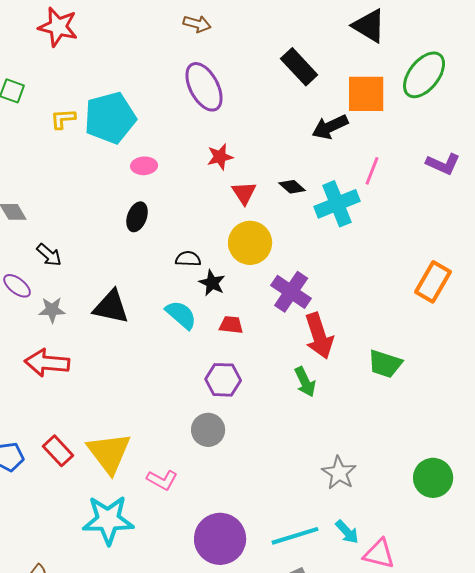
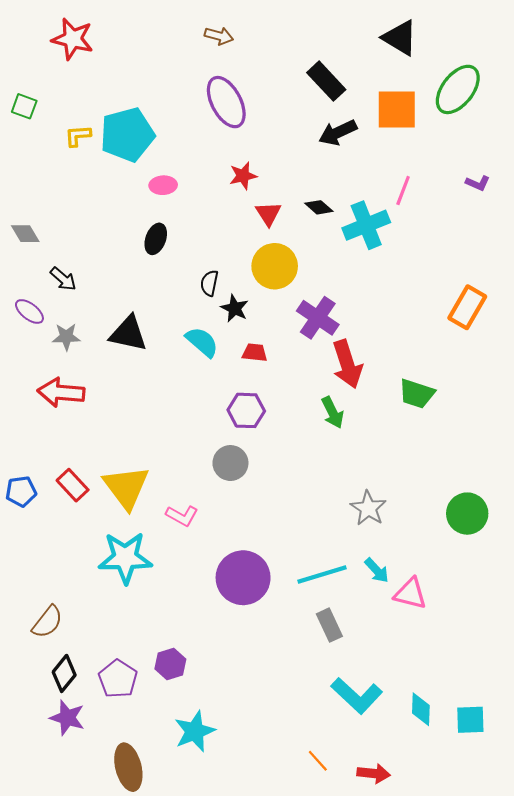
black arrow: (330, 127) -> (338, 133), moved
purple L-shape: (443, 164) -> (478, 183), size x0.7
black semicircle: (188, 259) -> (209, 283), turned -80

